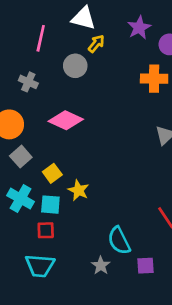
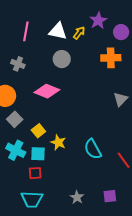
white triangle: (83, 18) -> (58, 31), moved
yellow arrow: (96, 44) -> (79, 33), moved
gray circle: (75, 66) -> (62, 59), moved
cyan semicircle: (119, 241) -> (93, 149), moved

